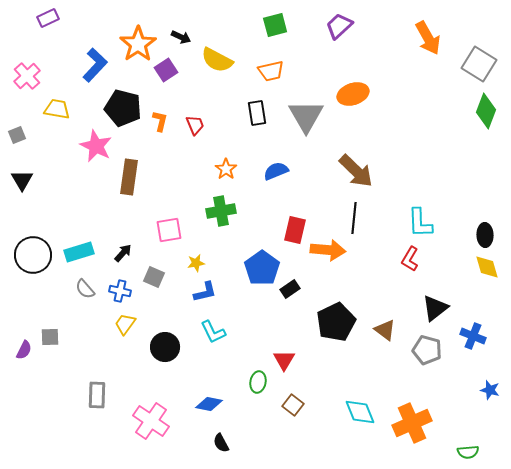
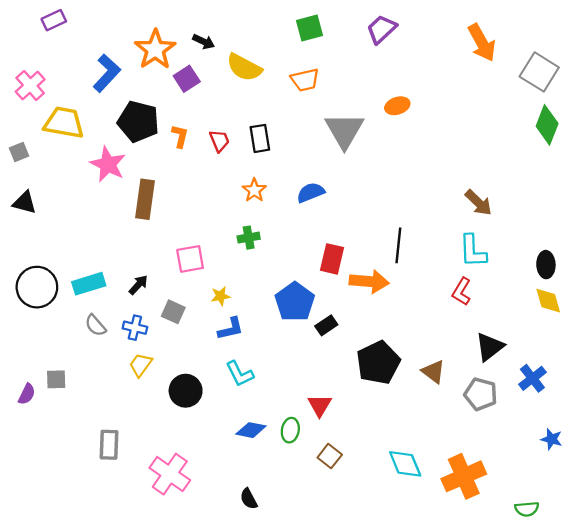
orange ellipse: (353, 94) -> (397, 106), size x0.7
yellow trapezoid: (57, 109) -> (64, 123), size x1.4
black rectangle: (257, 113) -> (260, 138), moved
brown arrow: (356, 171) -> (478, 203), moved, size x0.7
black triangle: (22, 180) -> (25, 203), turned -45
green cross: (221, 211) -> (249, 238), size x0.7
blue cross: (473, 336) -> (532, 378), turned 30
blue diamond: (209, 404) -> (251, 430), moved

